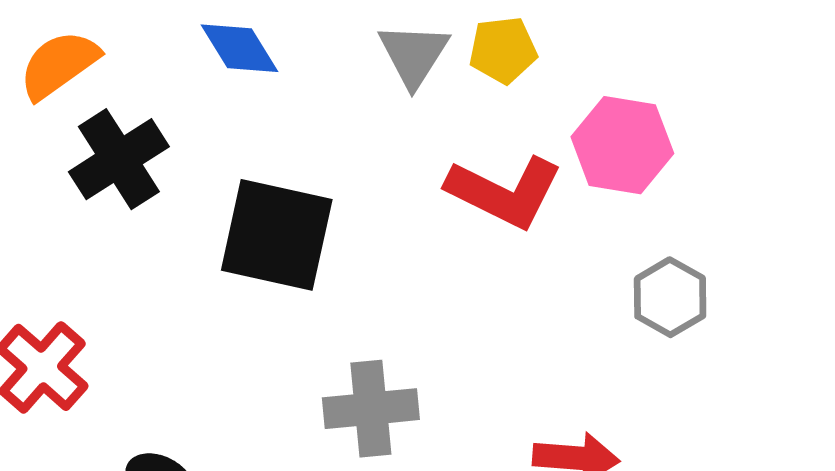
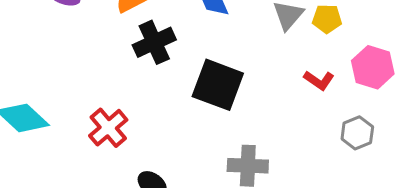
red L-shape: (505, 192) -> (319, 80), size x0.6
gray hexagon: (670, 297) -> (357, 133), moved

